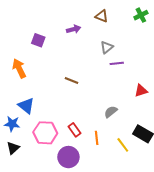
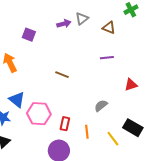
brown triangle: (102, 16) -> (109, 28), moved
gray triangle: (107, 47) -> (82, 19), moved
red rectangle: (74, 130) -> (65, 124), turned 48
pink hexagon: (45, 133) -> (39, 114), moved

